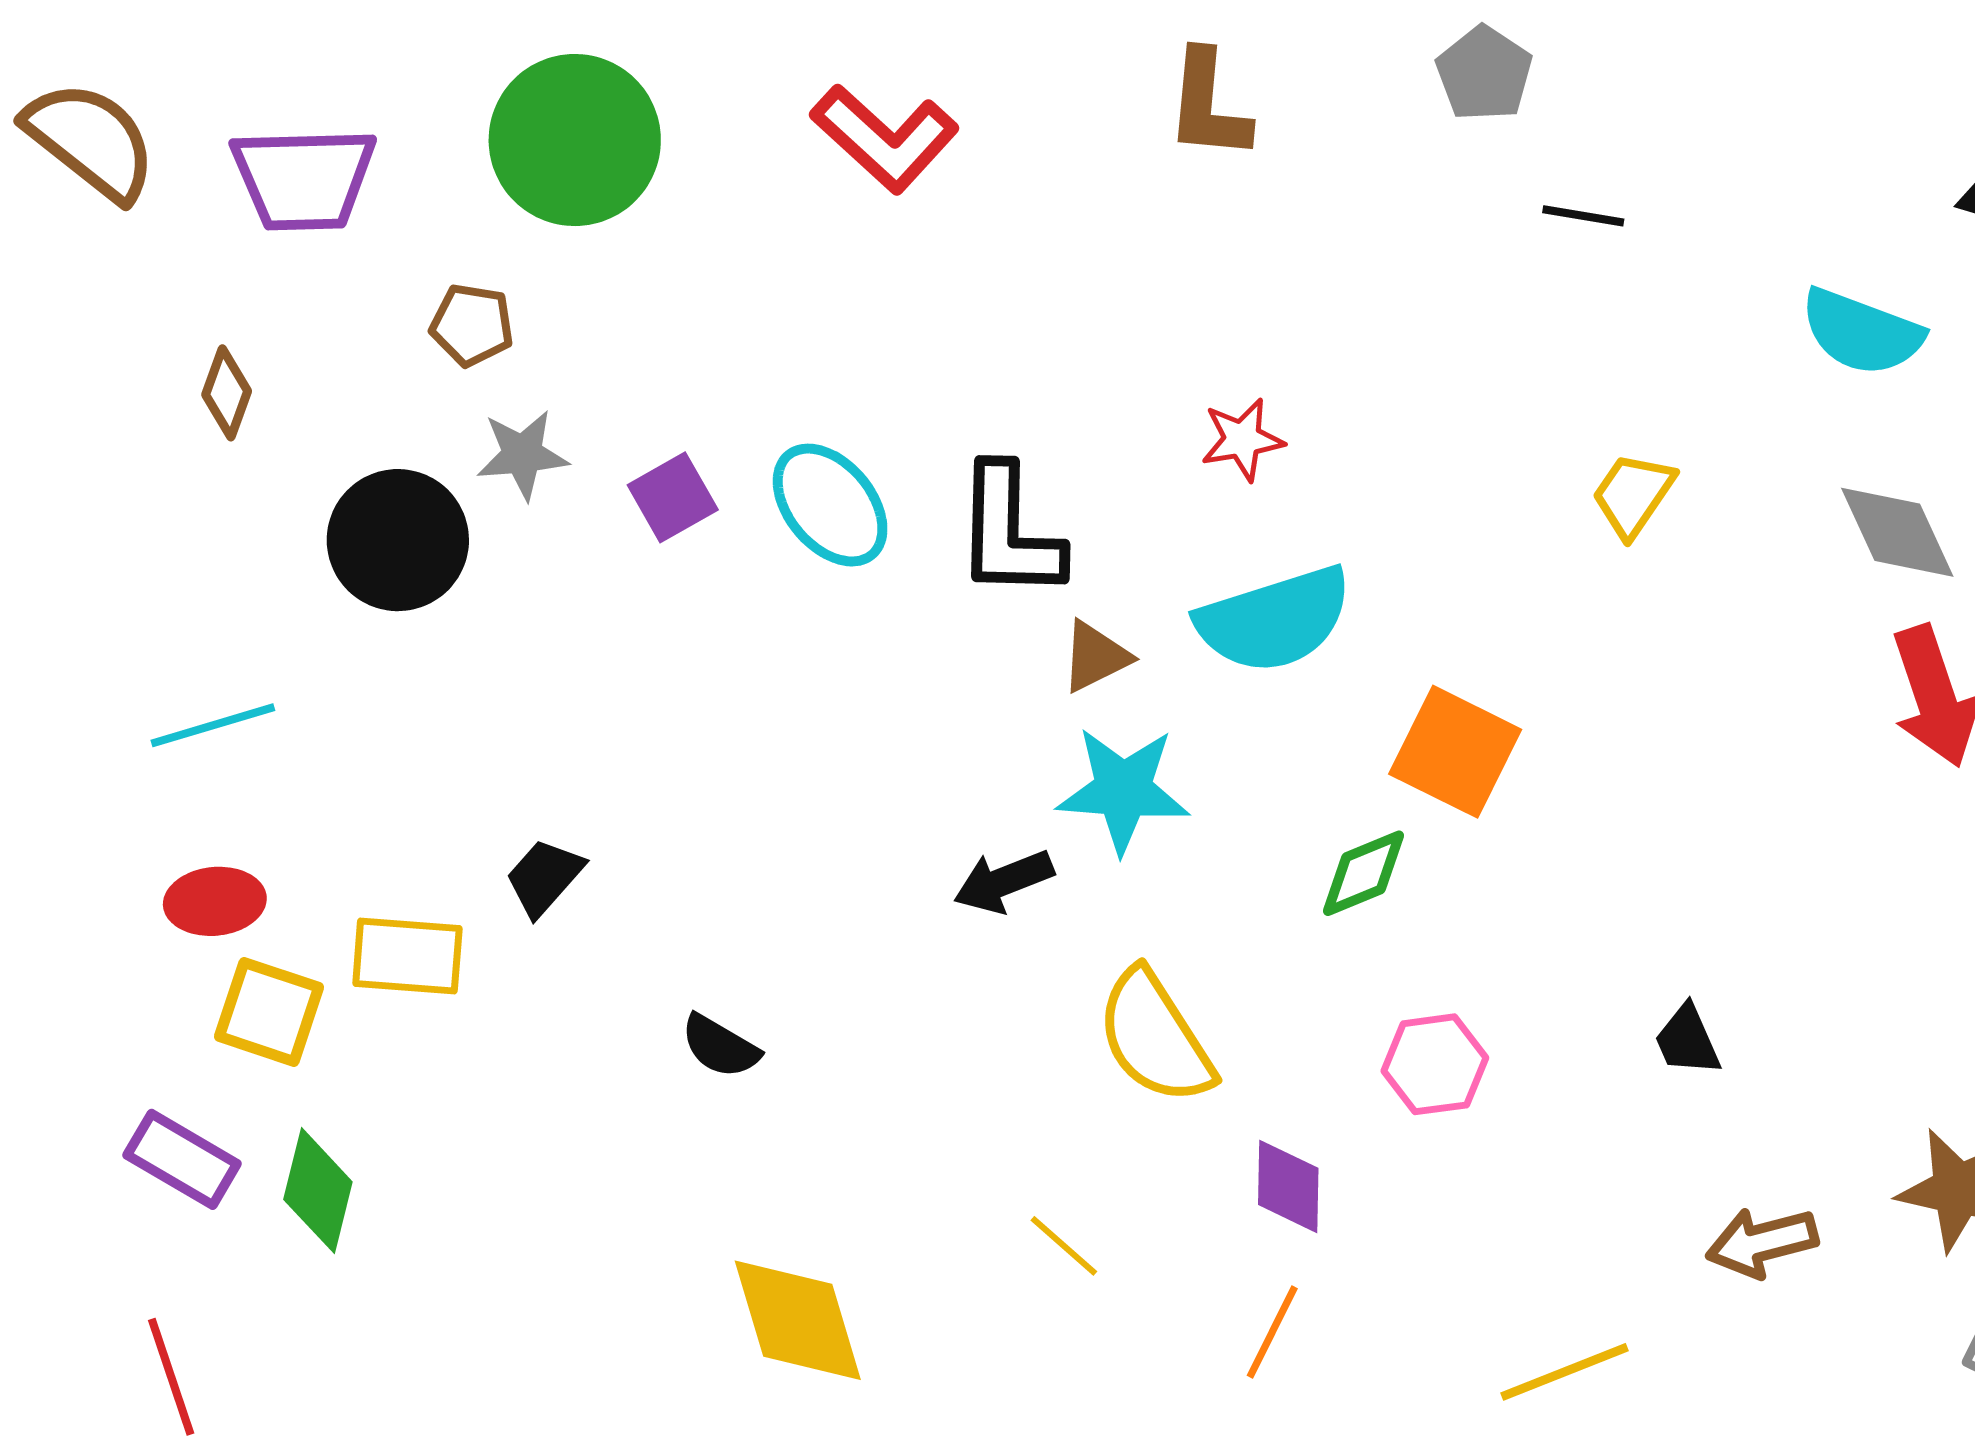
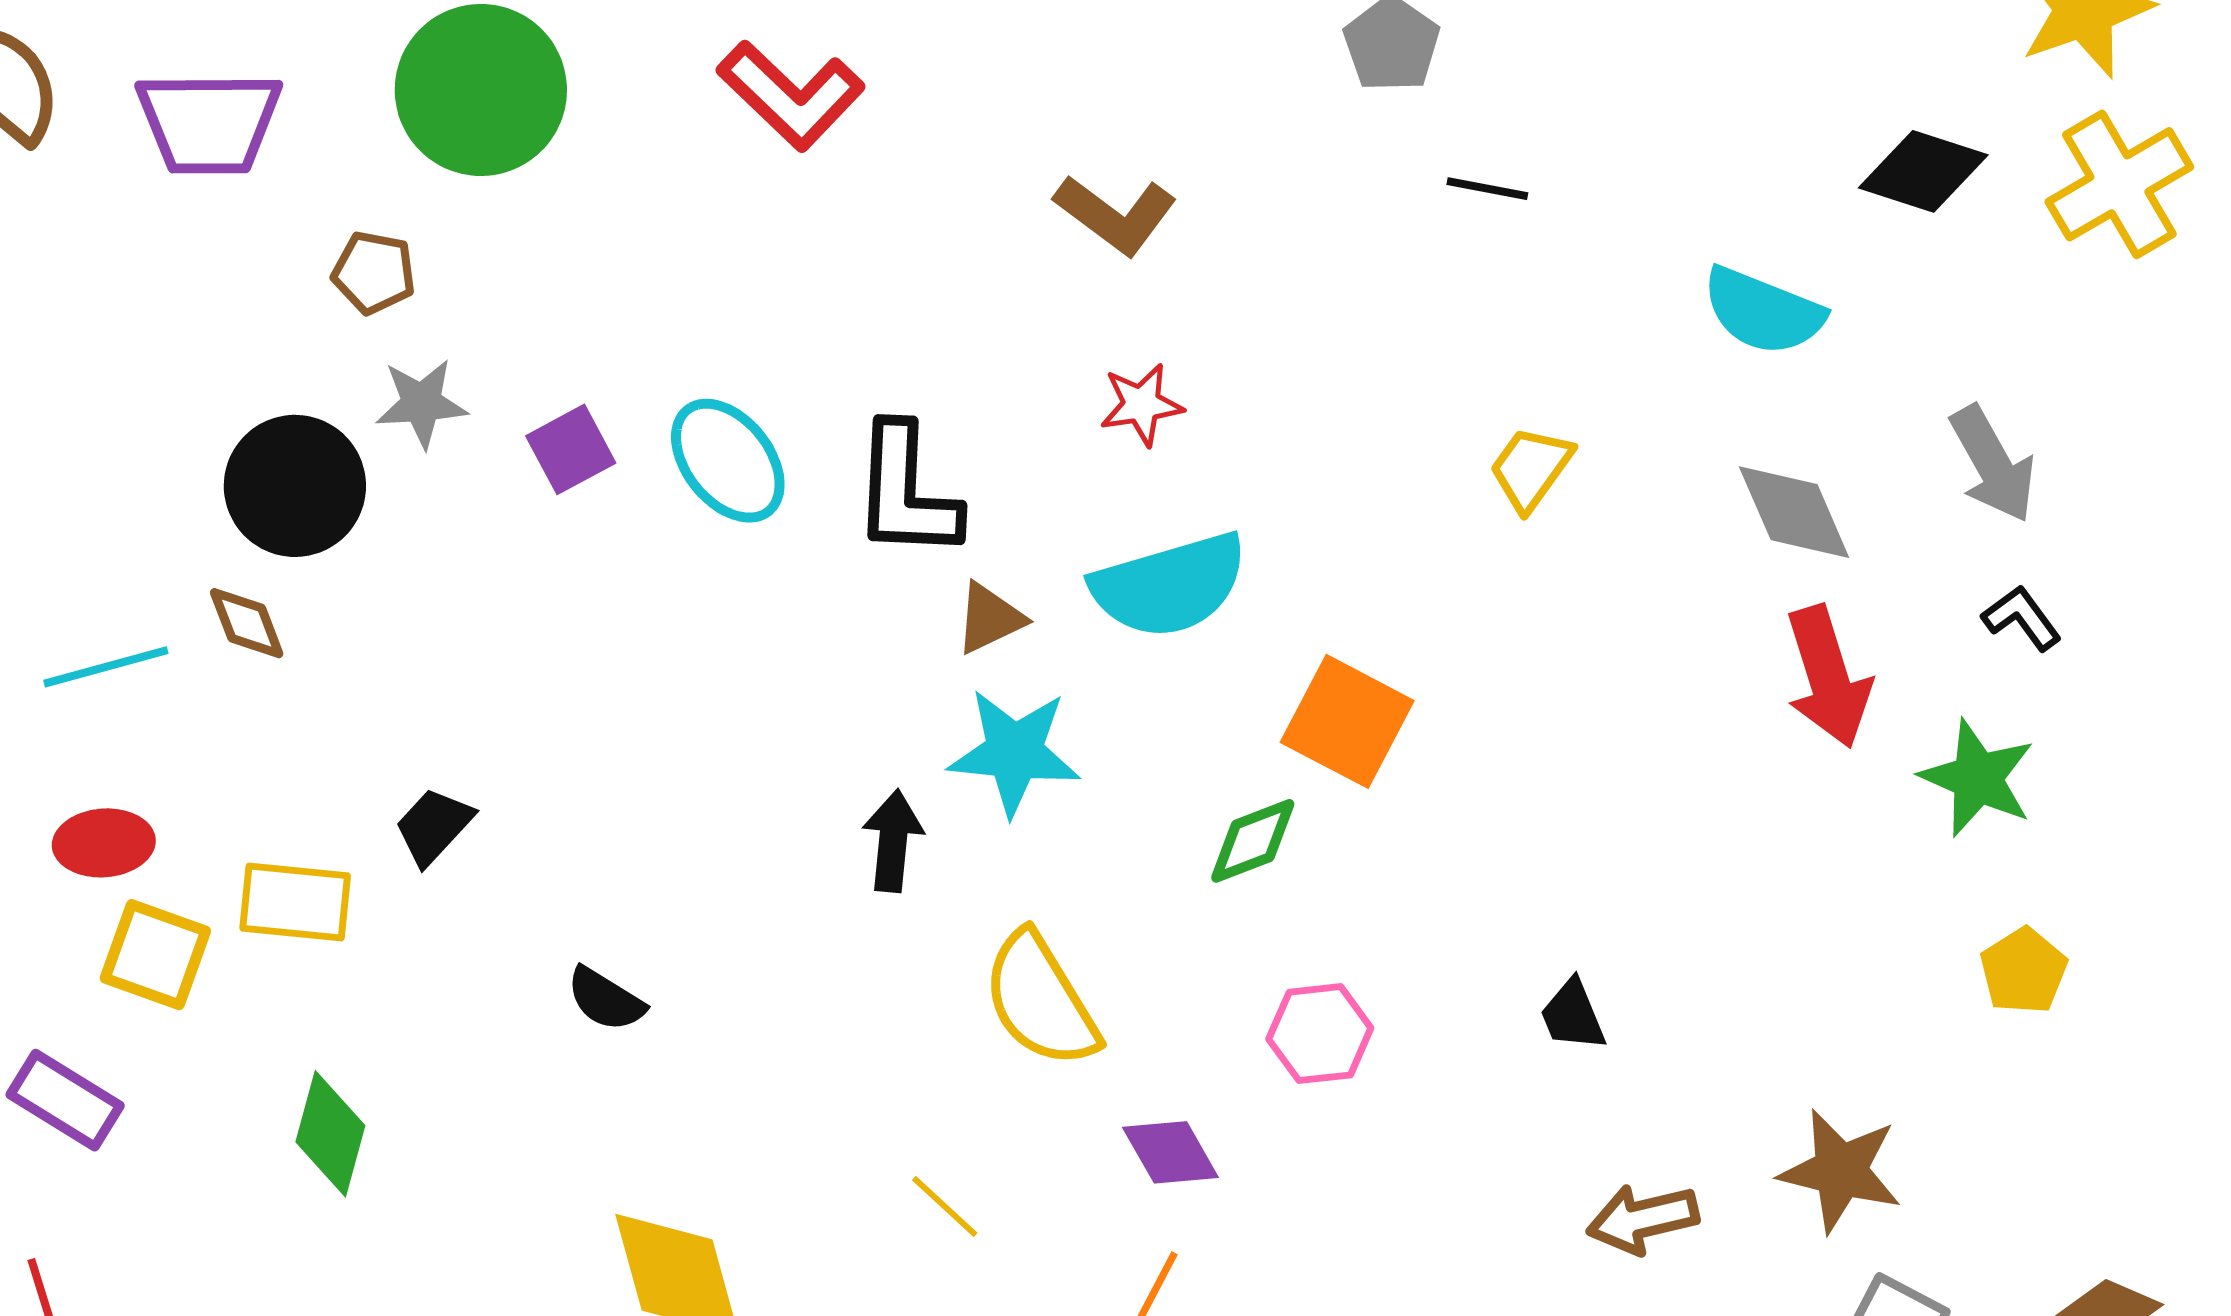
brown L-shape: (1208, 105) -> (1116, 215), moved, turned -60
brown diamond: (227, 393) -> (247, 623), moved, turned -42
black arrow: (1004, 881) -> (893, 841), turned 116
purple diamond: (1288, 1186) -> (1170, 1152), turned -32
green diamond: (318, 1191) -> (330, 1134), moved

